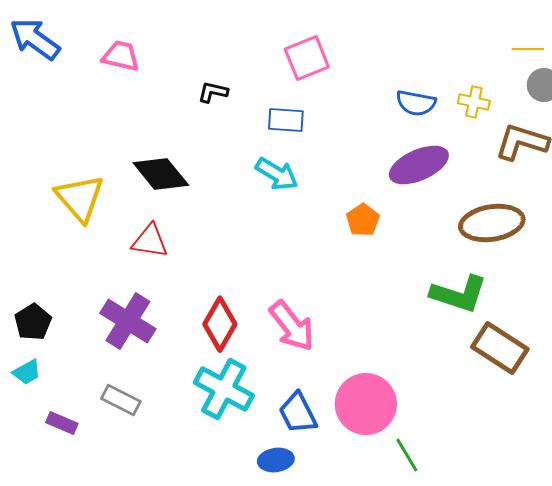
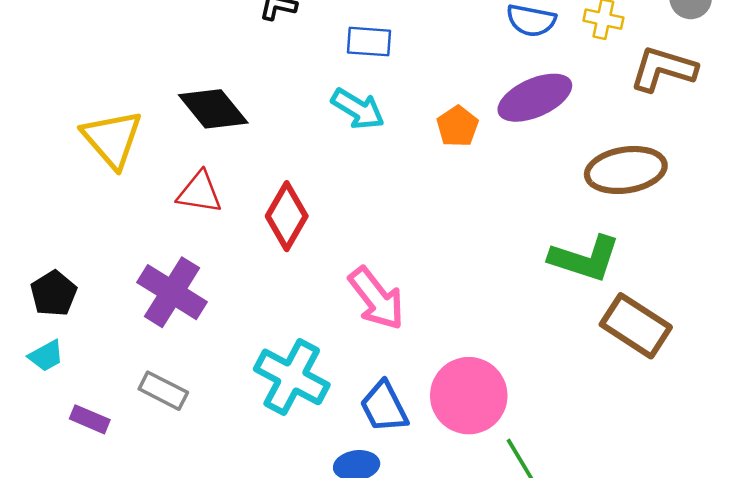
orange pentagon: (363, 220) -> (458, 126), moved
red diamond: (220, 324) -> (287, 216), moved

